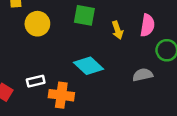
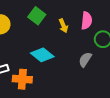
green square: (84, 15) -> (37, 16), turned 30
gray semicircle: (143, 75) -> (85, 60), turned -42

